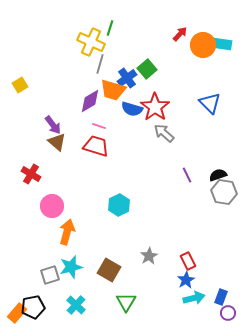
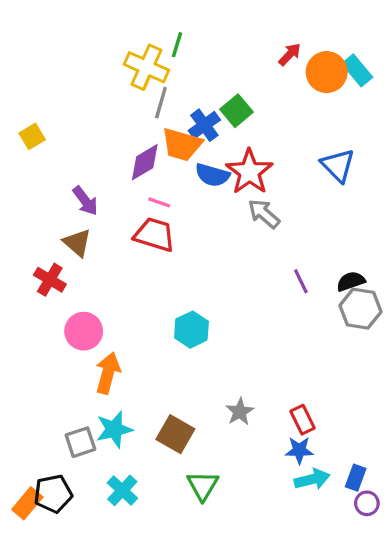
cyan rectangle: (222, 44) -> (357, 70), turned 42
brown triangle: (57, 142) -> (77, 243), moved
blue star: (186, 280) -> (299, 450), turned 30

